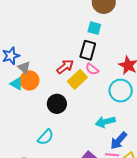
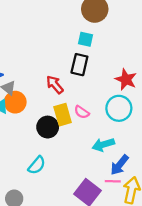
red arrow: (65, 67) -> (55, 85), turned -90
pink semicircle: (92, 69) -> (82, 112), moved
yellow rectangle: (77, 79) -> (63, 115), moved, turned -60

